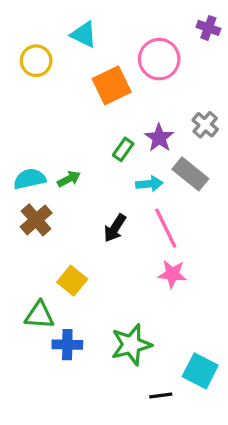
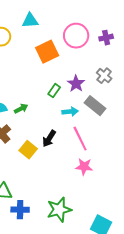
purple cross: (208, 28) -> (106, 38), moved, turned -32
cyan triangle: (84, 34) -> (30, 21), turned -30
yellow square: (72, 281) -> (28, 150), moved

